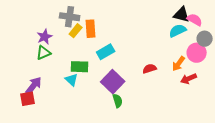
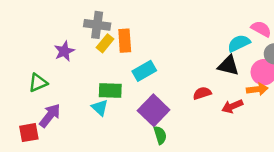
black triangle: (182, 15) -> (228, 66), moved
green triangle: (44, 53) -> (38, 83), moved
orange arrow: (179, 64) -> (257, 89), moved, turned -133
red arrow: (189, 79) -> (232, 106), moved
red square: (28, 99) -> (29, 133), moved

